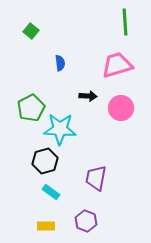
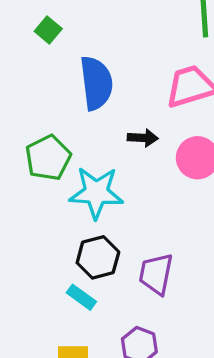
blue semicircle: (60, 63) -> (96, 83), size x2.0
black hexagon: (45, 161) -> (98, 257), moved

